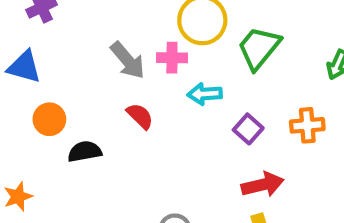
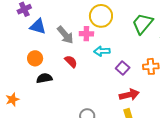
green trapezoid: (259, 48) -> (142, 24), moved
blue triangle: (24, 67) -> (38, 26), moved
orange circle: (49, 119) -> (35, 58), moved

